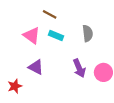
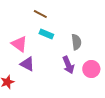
gray semicircle: (88, 33) -> (76, 42), moved
pink triangle: (32, 35) -> (19, 44), moved

